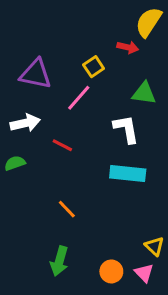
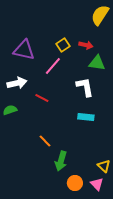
red arrow: (128, 47) -> (86, 45), moved
cyan rectangle: (128, 173) -> (86, 117), size x0.7
green arrow: (59, 261) -> (61, 161), moved

